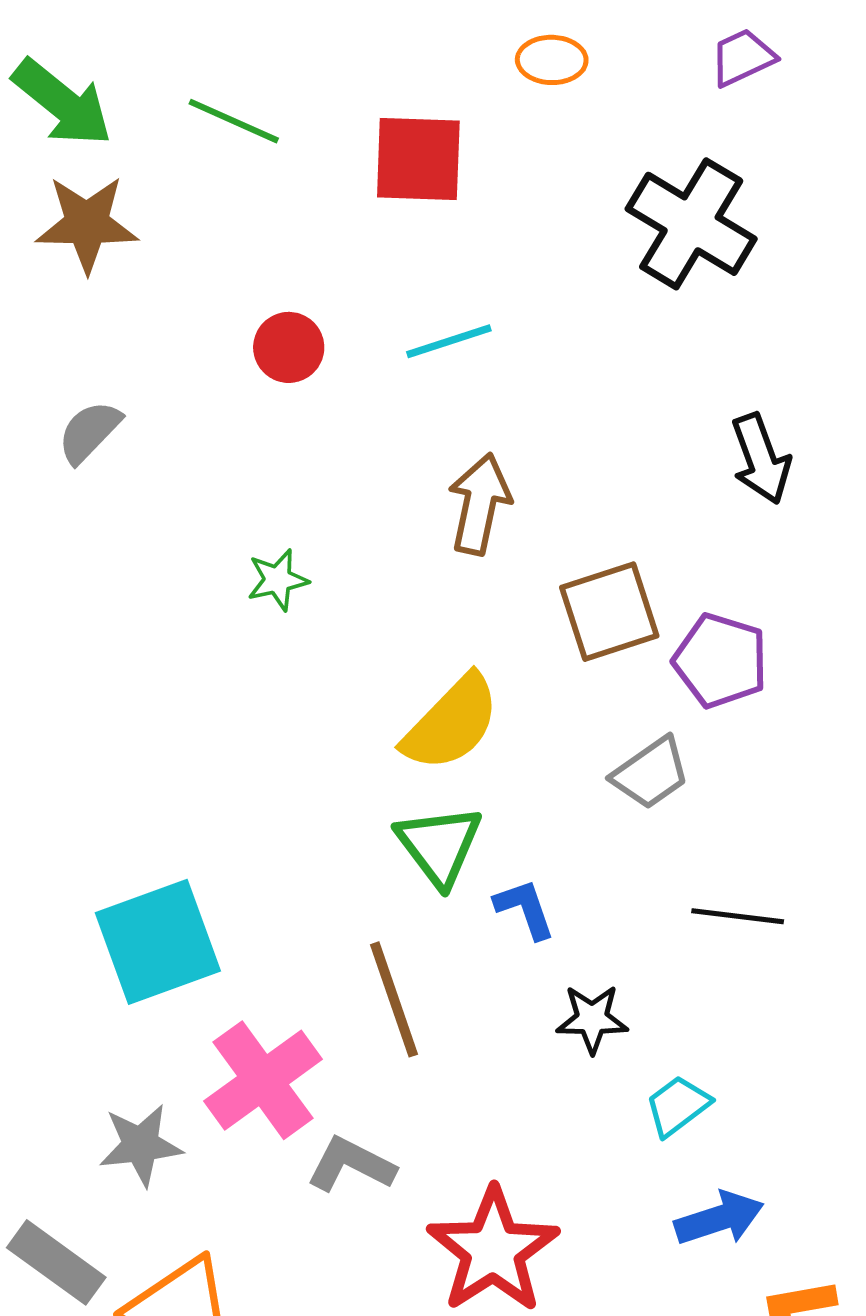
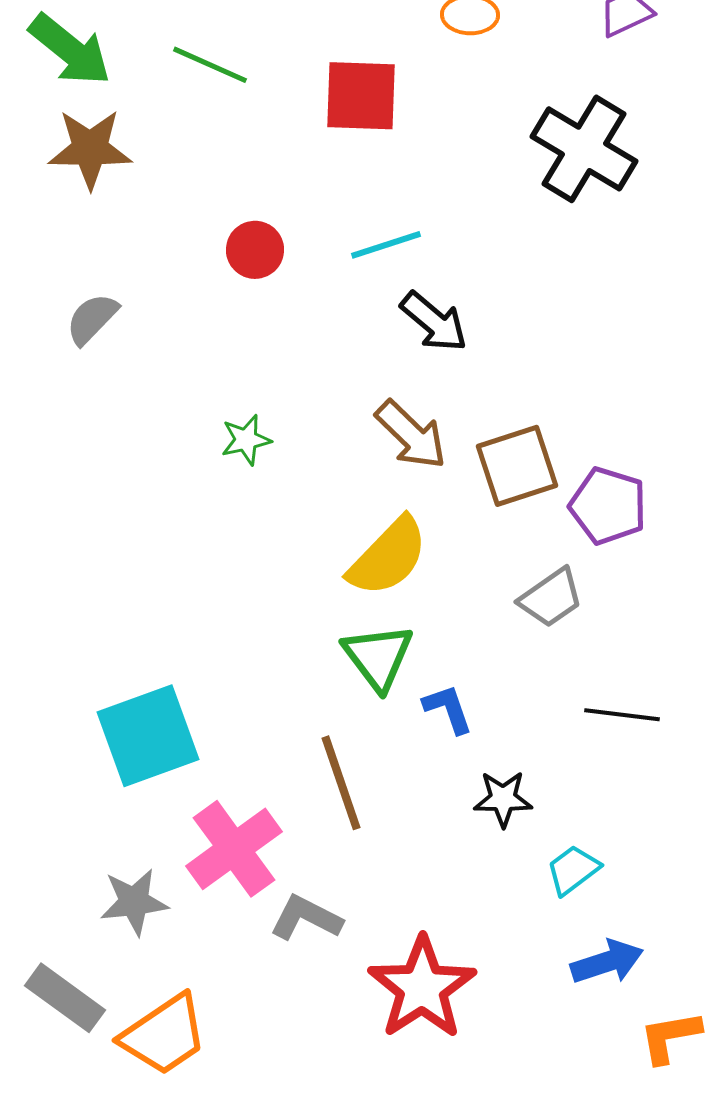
black arrow: (761, 459) -> (434, 322), moved, turned -30
brown arrow: (480, 504) -> (411, 435), moved, turned 122

